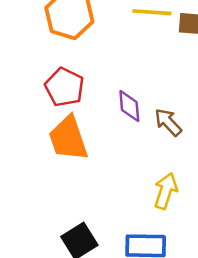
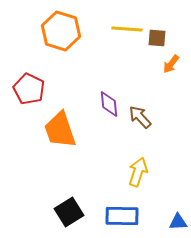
red pentagon: (64, 87) -> (29, 89), moved

